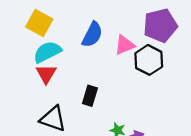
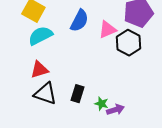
red triangle: (46, 74) -> (39, 70), moved, turned 42
black rectangle: (90, 96) -> (77, 94), moved

